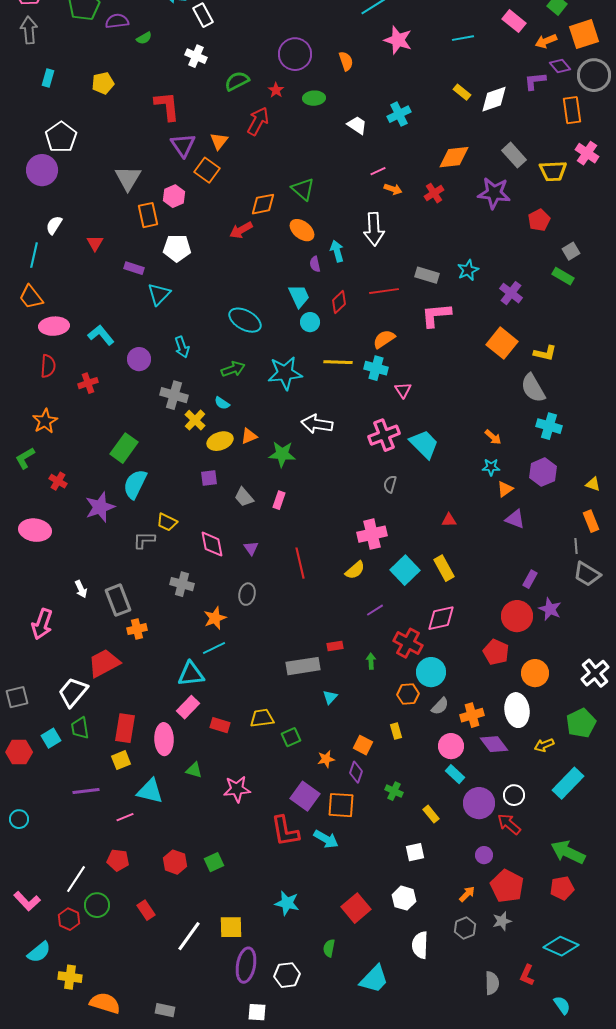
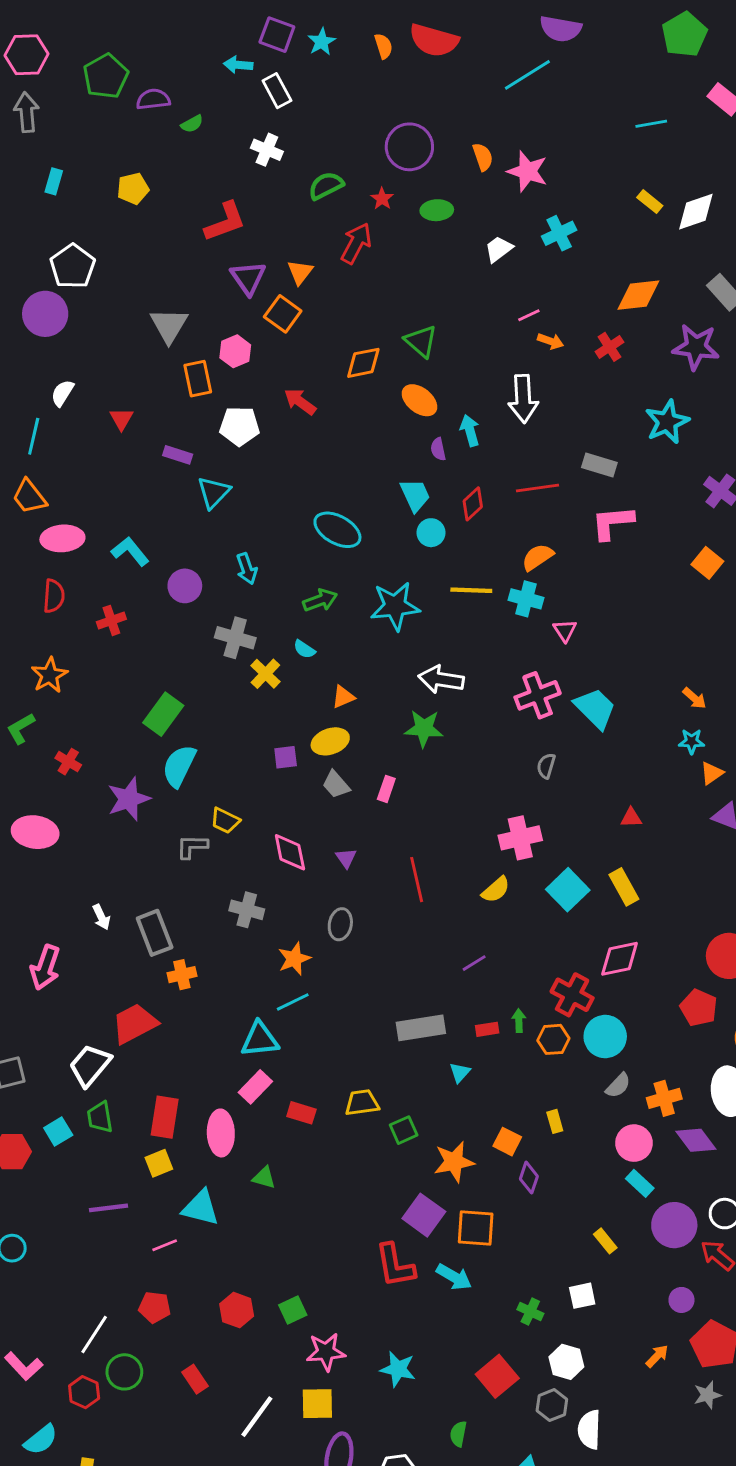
pink star: (398, 40) -> (527, 171), moved
red L-shape: (167, 106) -> (225, 222), turned 76
white trapezoid: (357, 125) -> (499, 249), turned -70
red arrow: (241, 230) -> (300, 402), moved, turned 65
cyan star: (468, 270) -> (667, 422), moved, size x1.4
orange square: (502, 343) -> (707, 563), size x0.7
yellow ellipse: (220, 441) -> (330, 741), moved
green star: (282, 454) -> (424, 728), moved
purple line: (375, 610) -> (474, 963), moved
red rectangle: (335, 646) -> (487, 1029), moved
orange hexagon: (408, 694) -> (553, 1039), moved
orange star: (326, 759) -> (454, 1162), size x1.6
purple diamond: (356, 772) -> (529, 1178), moved
pink star: (237, 789) -> (326, 1352), moved
green cross: (394, 791) -> (530, 1311), moved
gray hexagon: (465, 928) -> (552, 1405), moved

